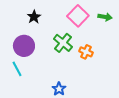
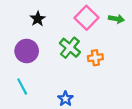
orange cross: (86, 52) -> (95, 58), turned -32
cyan line: (17, 69) -> (22, 87), moved

